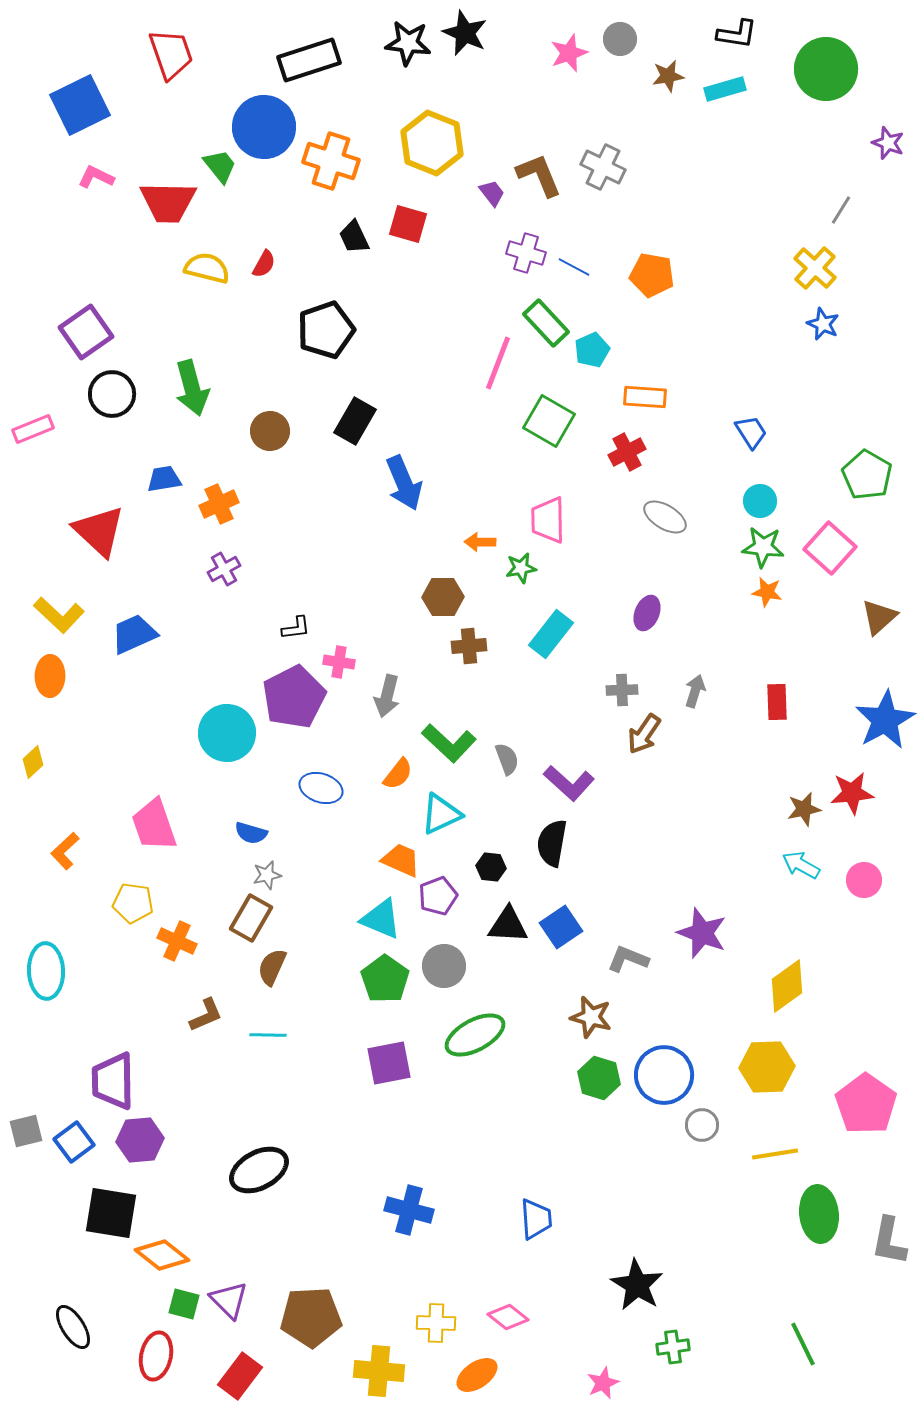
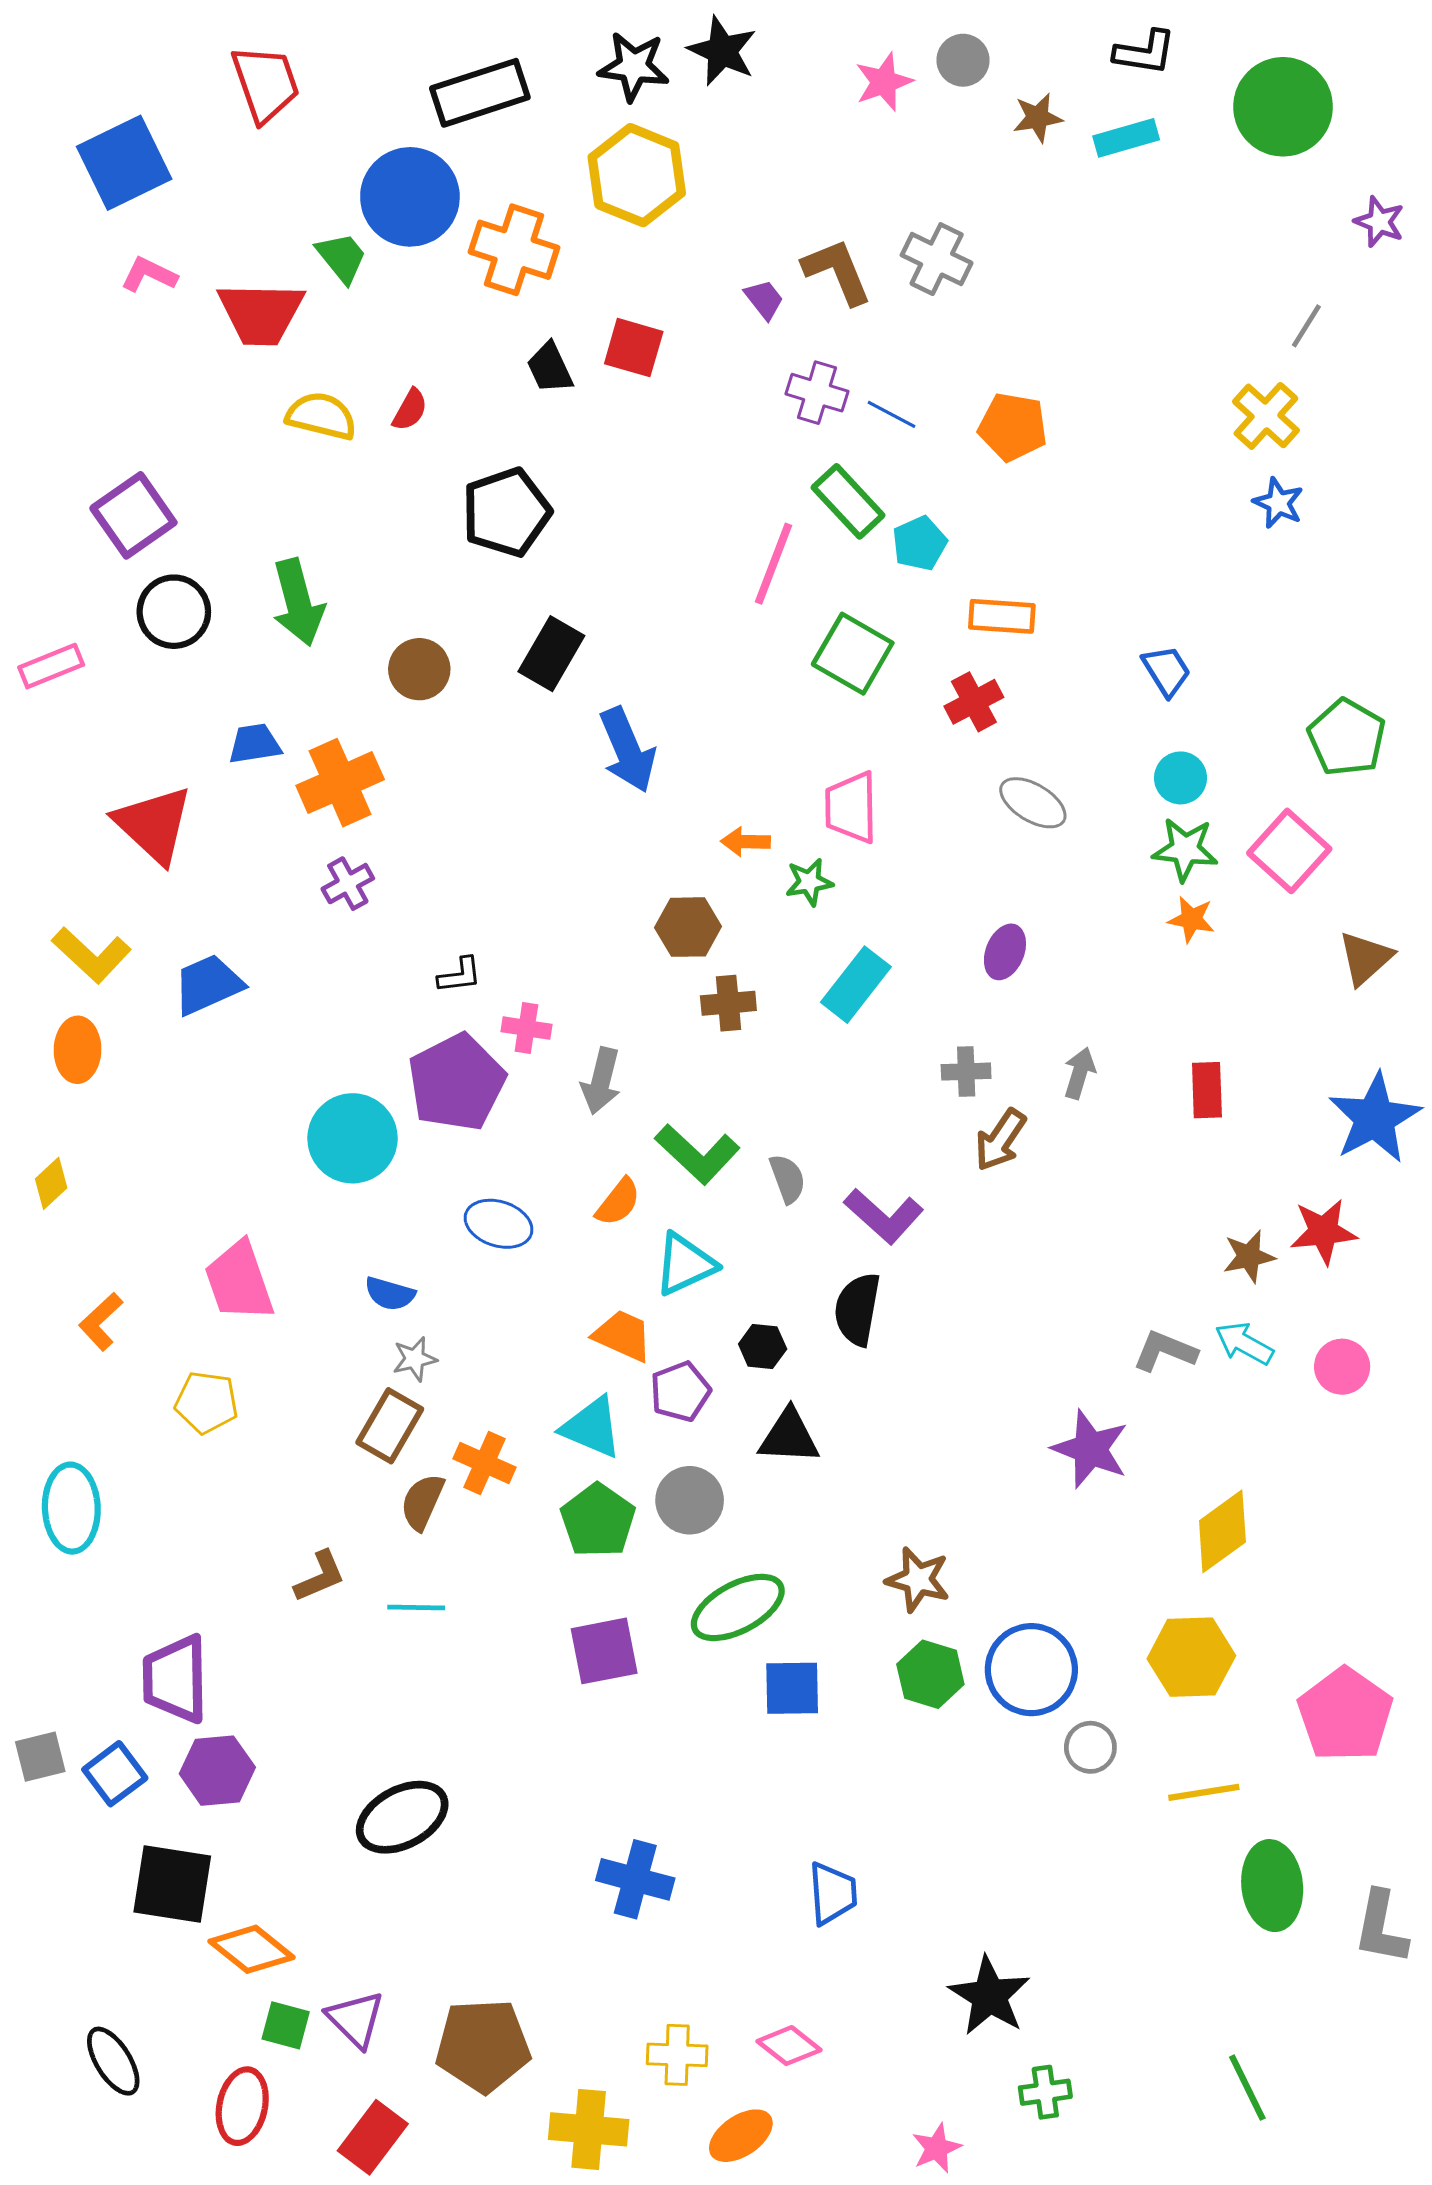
yellow hexagon: (432, 143) -> (637, 175), moved
orange cross: (219, 504) -> (340, 783), size x1.4
blue square: (561, 927) -> (792, 1688), moved, turned 33
orange cross: (177, 941) -> (485, 1463), moved
gray L-shape: (628, 959) -> (1165, 1351), moved

